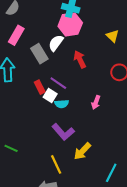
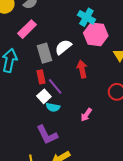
pink hexagon: (70, 24) -> (96, 34), moved
red rectangle: (40, 87) -> (41, 77), moved

